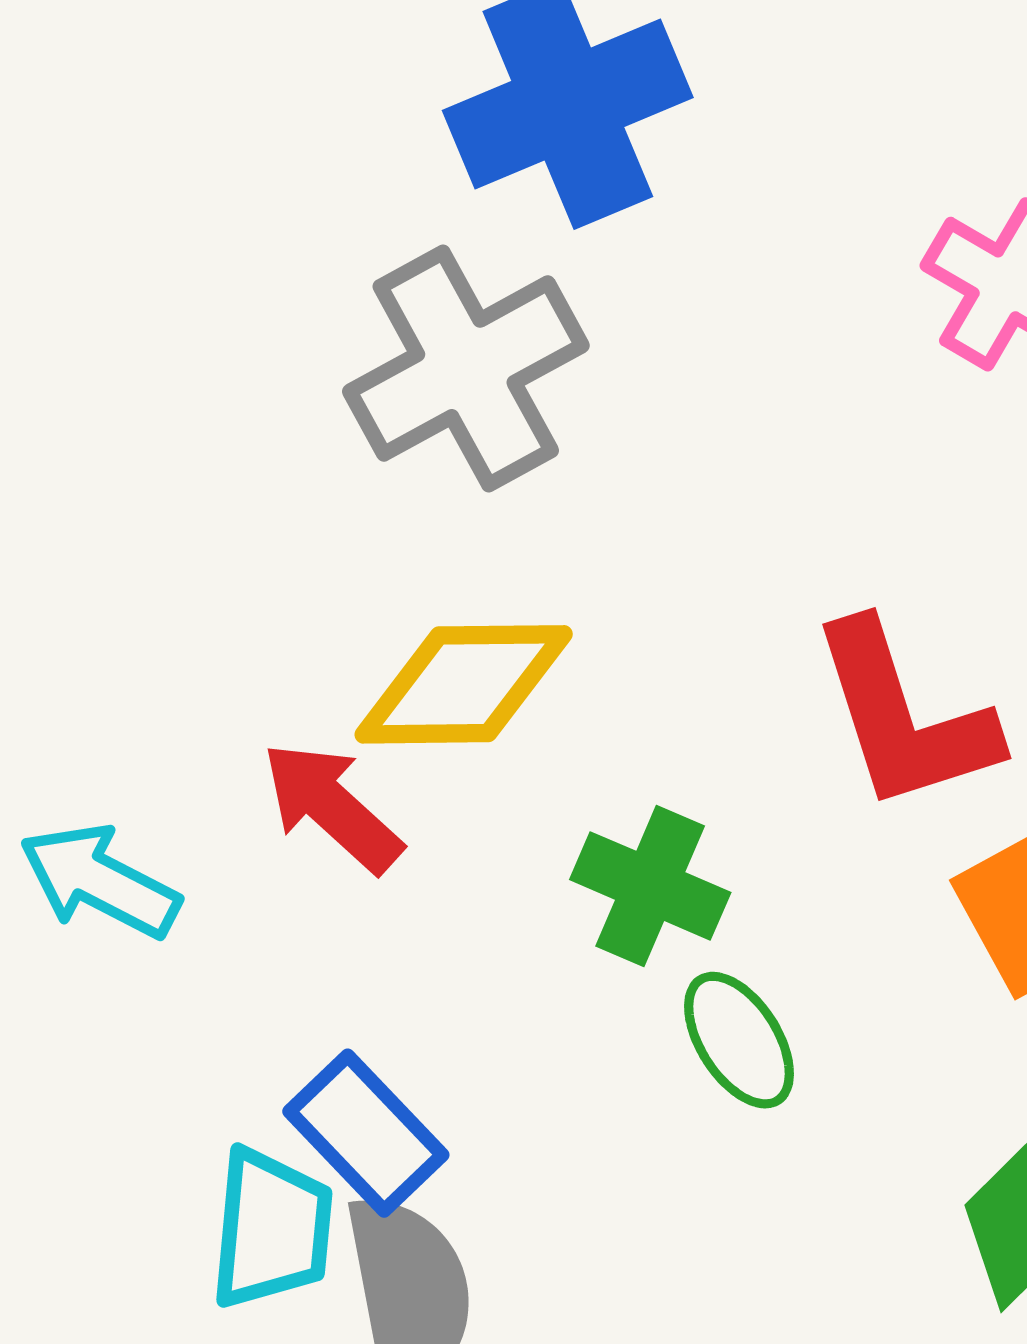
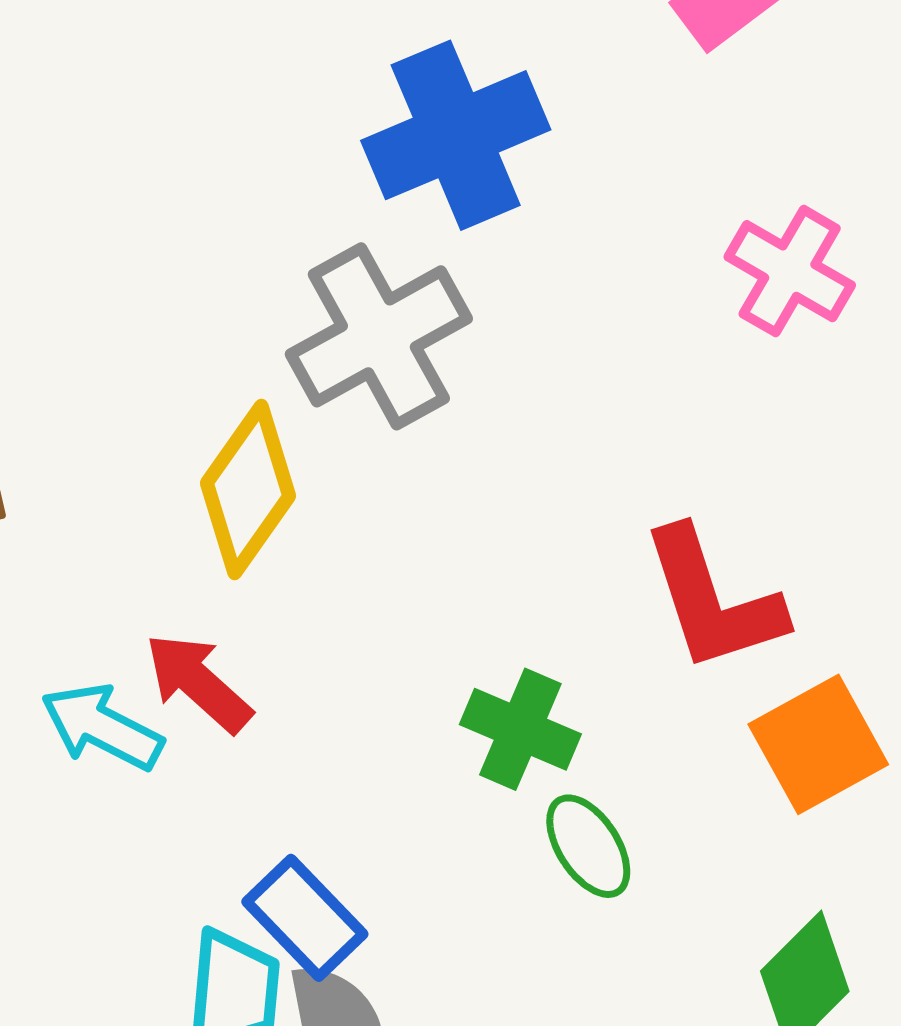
yellow diamond: (464, 684) -> (248, 490), moved, turned -54
red arrow: (332, 807) -> (198, 683), moved

